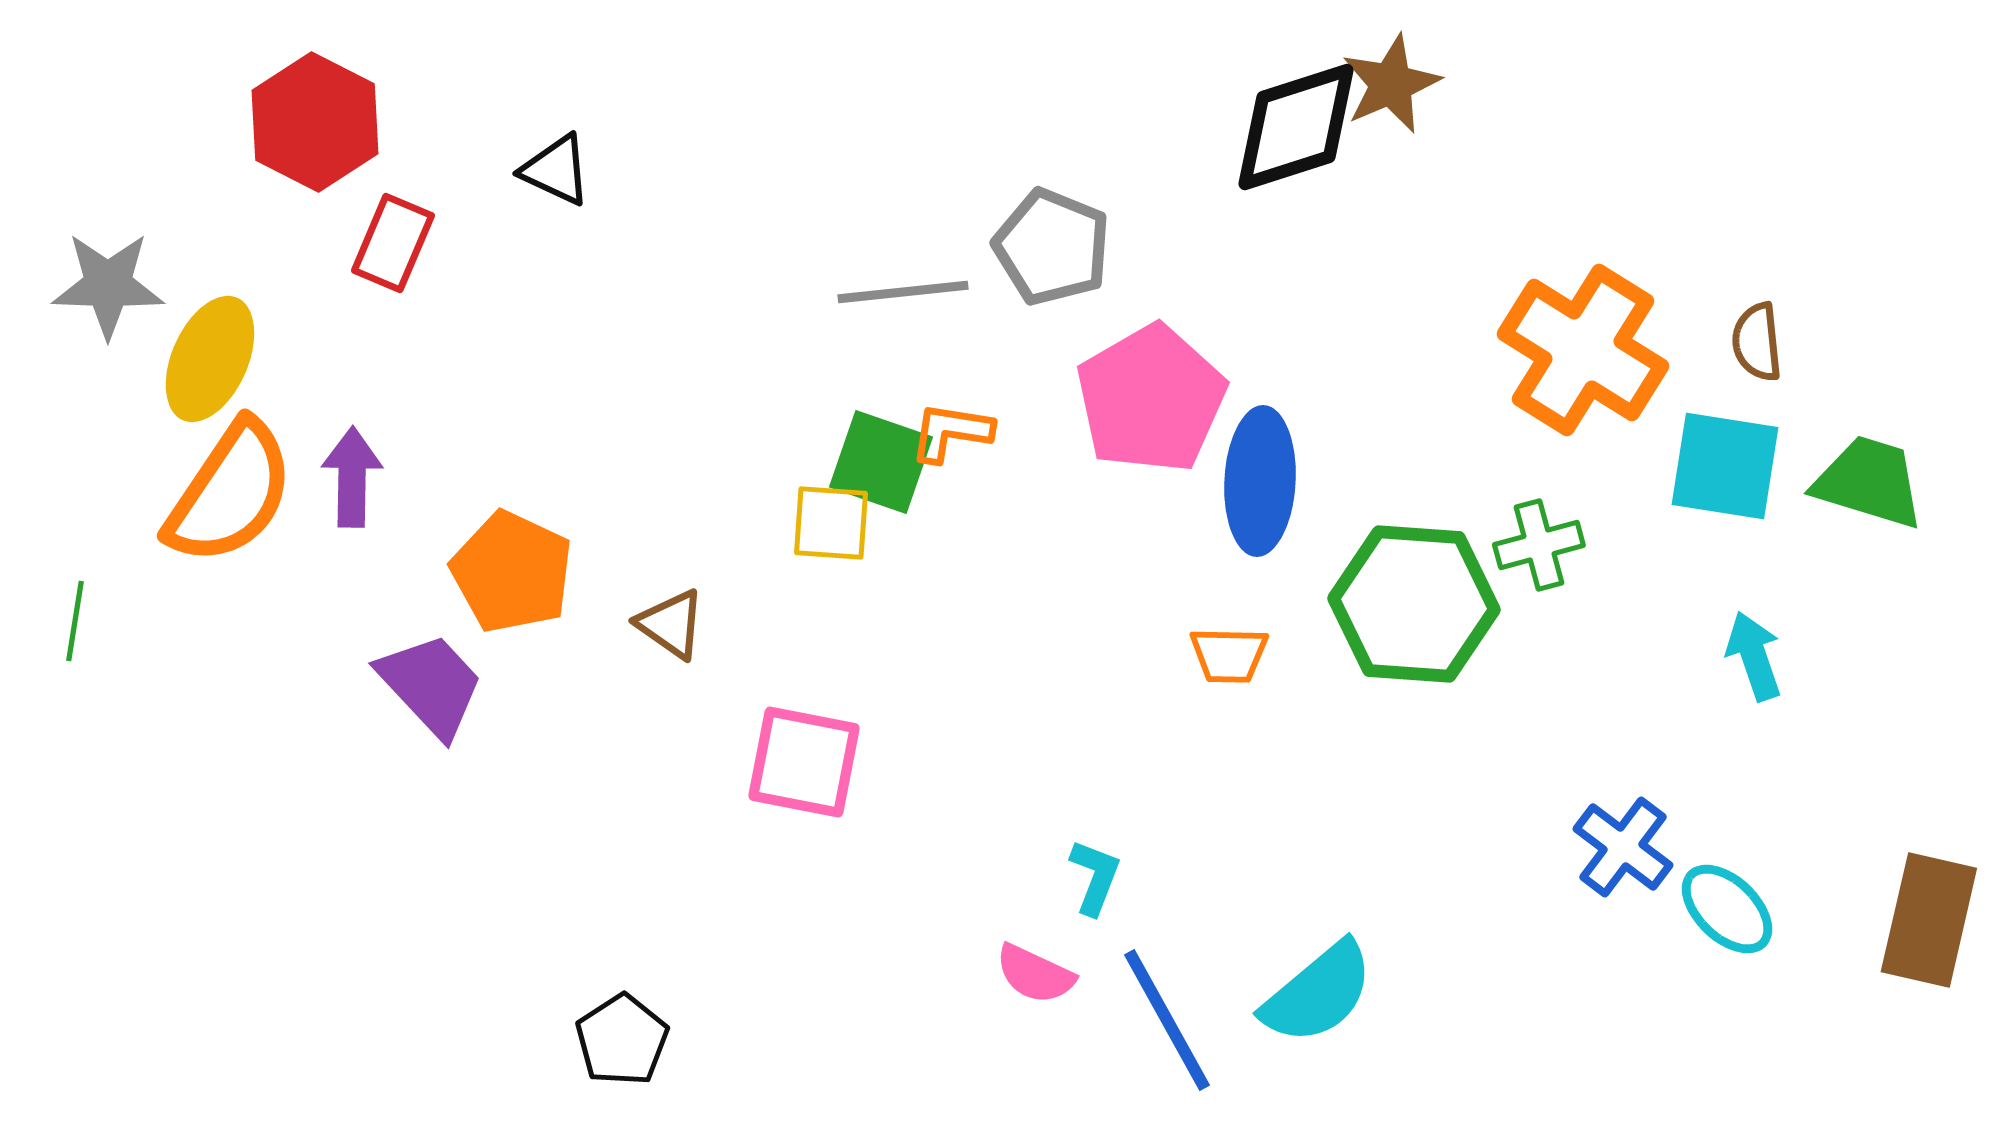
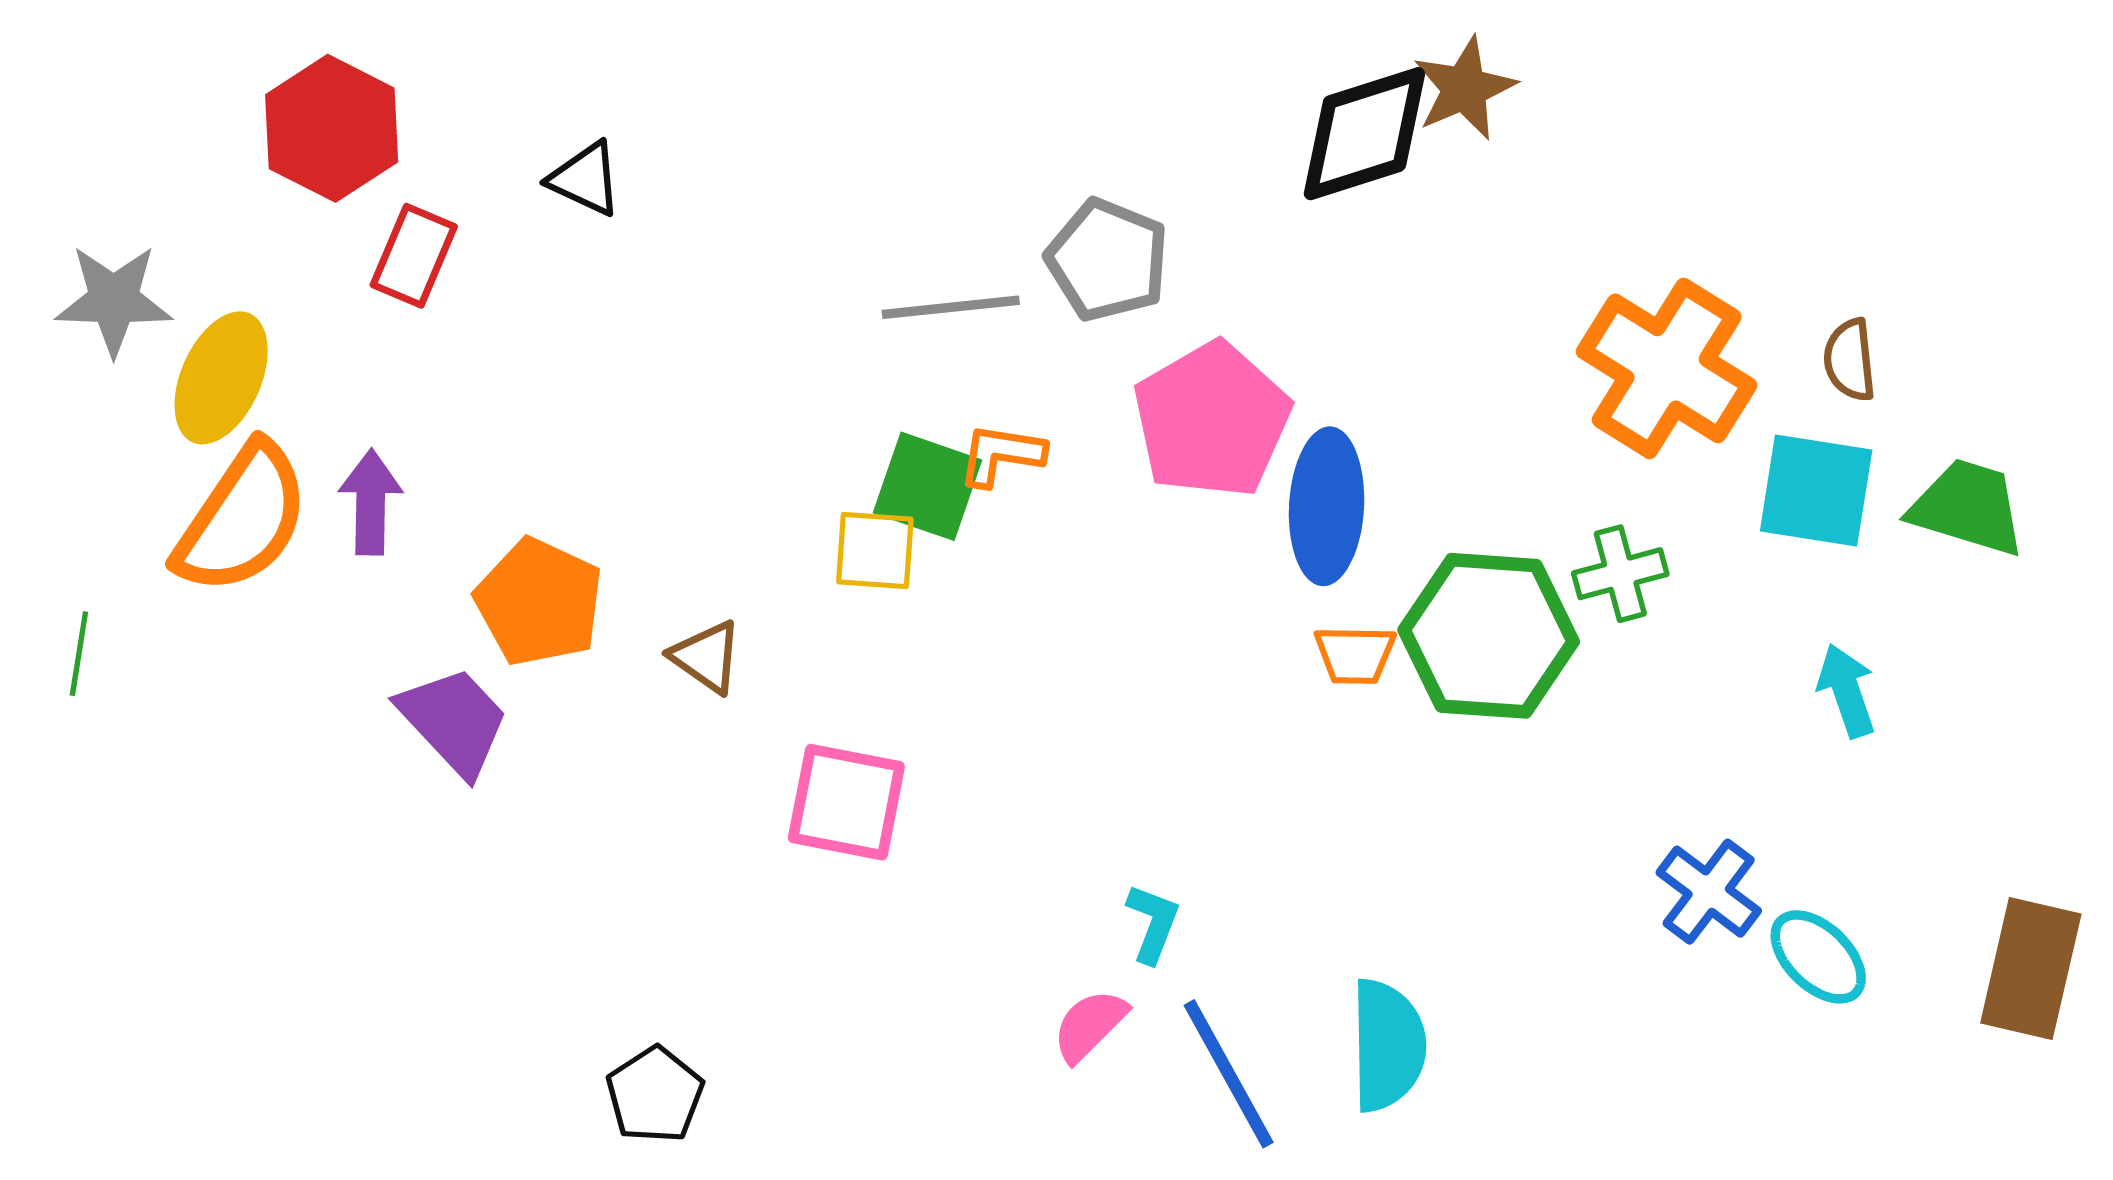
orange trapezoid: (1229, 655) -> (1355, 655), moved
pink semicircle: (1035, 974) -> (1090, 1025), turned 110
cyan semicircle: (1318, 993) -> (1388, 1045), turned -51

